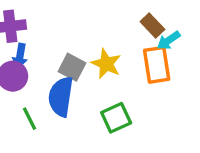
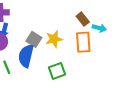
cyan arrow: (169, 40) -> (99, 28), moved, turned -136
yellow star: (106, 64) -> (54, 39), turned 30

